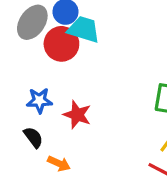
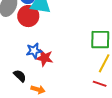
blue star: (39, 101) -> (34, 51), moved

